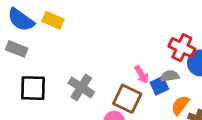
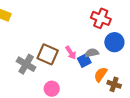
red cross: (182, 48) -> (101, 18), moved
brown square: (127, 99) -> (48, 54), moved

